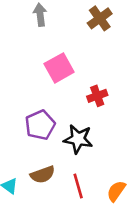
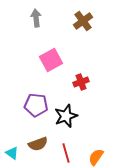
purple pentagon: (40, 125) -> (36, 105), turned 30
black star: (78, 139) -> (66, 116), turned -30

